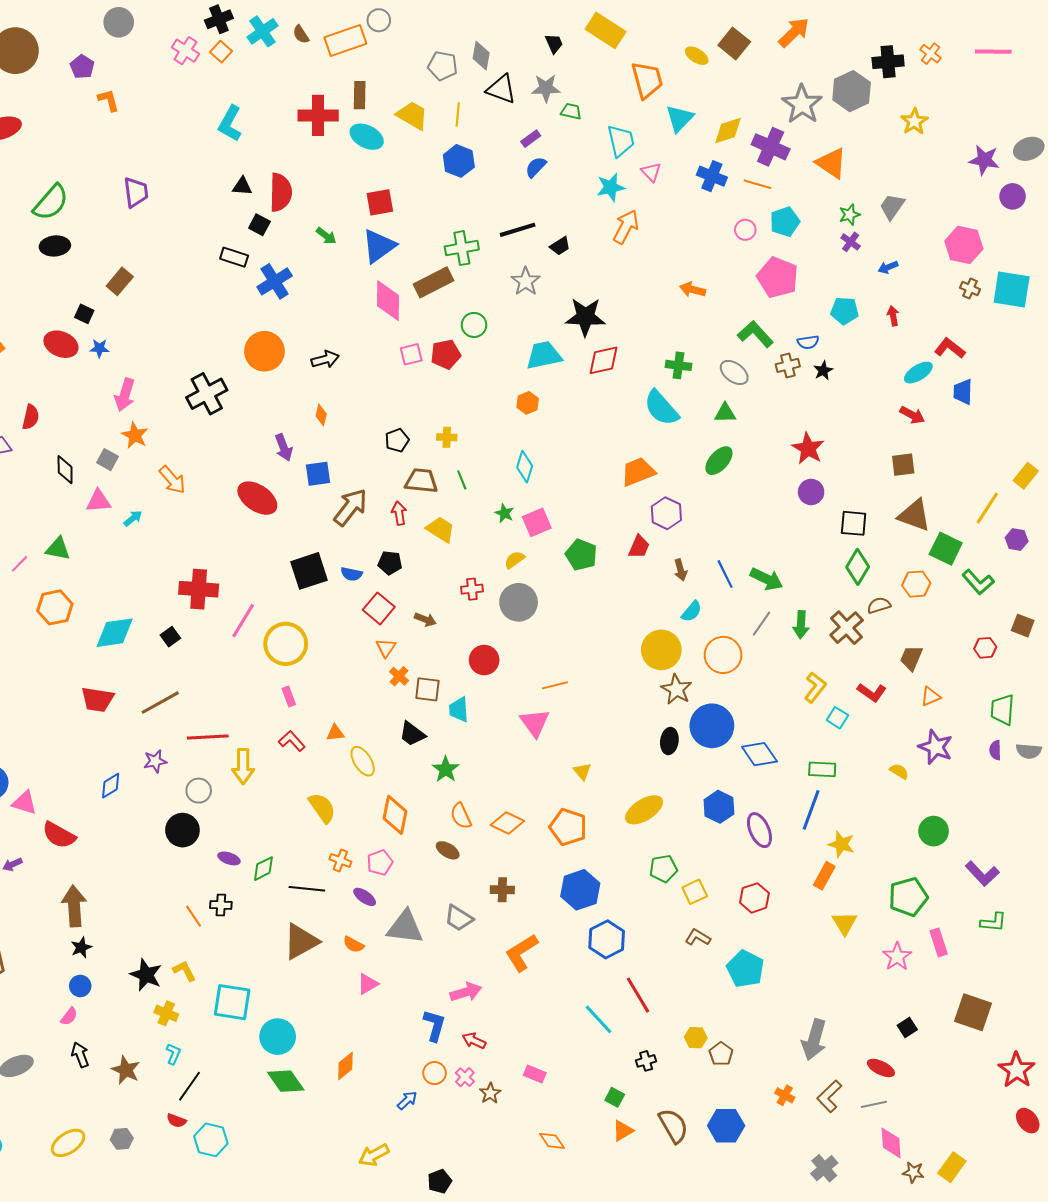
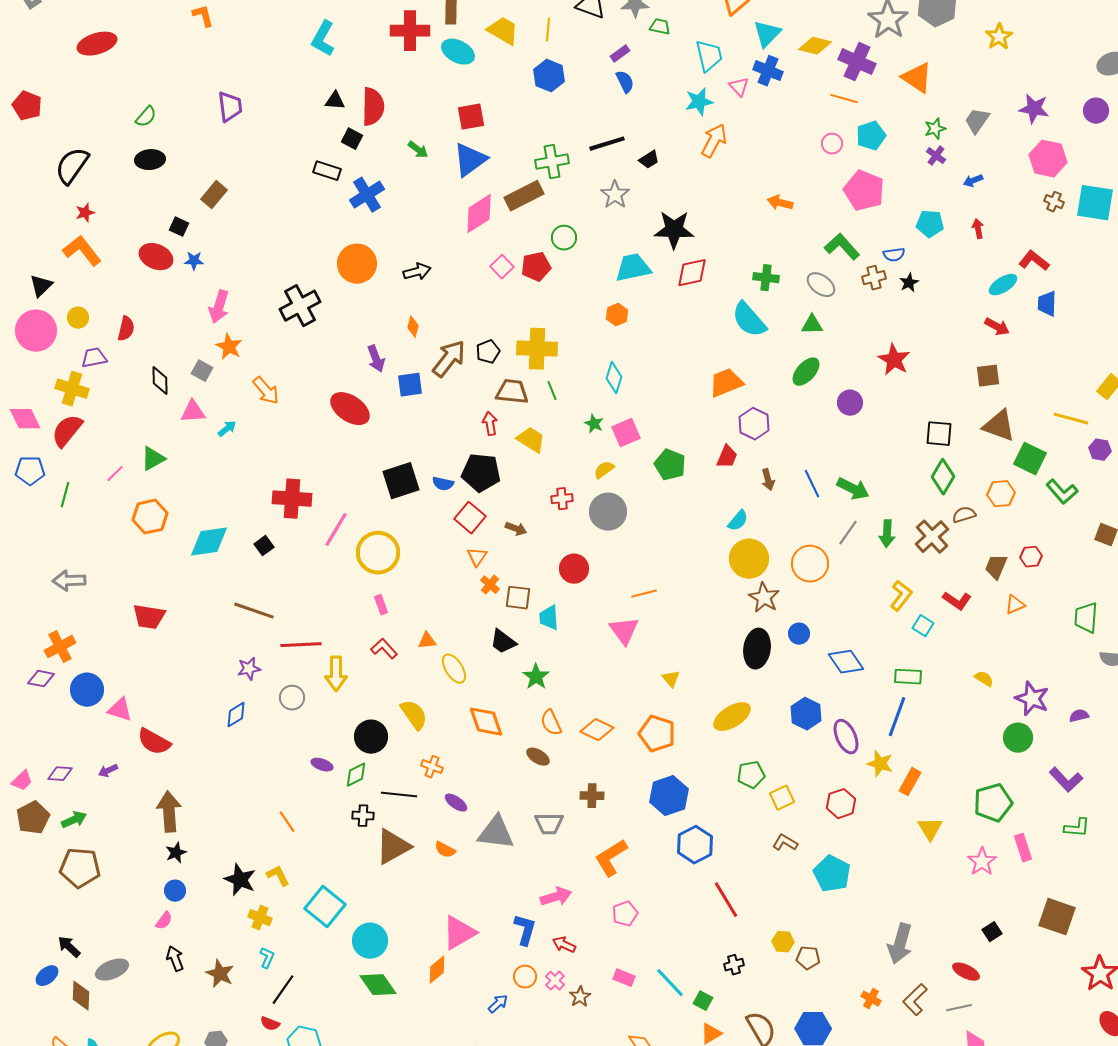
yellow diamond: (728, 131) -> (815, 46), turned 32
purple star: (984, 160) -> (1034, 109), moved
blue semicircle: (536, 167) -> (625, 82), turned 110
blue cross: (712, 176) -> (768, 71), moved
green semicircle: (51, 202) -> (146, 117), size x0.6
pink diamond: (388, 301) -> (479, 214), turned 57
pink square: (411, 354) -> (502, 267), turned -30
yellow cross: (447, 437) -> (537, 349), size x2.0
purple circle: (811, 492) -> (850, 403), moved
brown arrow: (350, 507) -> (449, 359), moved
yellow line: (987, 508) -> (1071, 419), turned 72
green triangle: (58, 549) -> (153, 459), turned -40
black pentagon: (390, 563) -> (481, 473), size x1.6
cyan semicircle: (692, 611) -> (738, 521), moved
red hexagon: (985, 648) -> (1031, 557), moved
red trapezoid: (97, 699) -> (149, 617), moved
brown line: (160, 703) -> (254, 611), turned 48
blue circle: (712, 726) -> (799, 634), size x0.5
black ellipse: (669, 741) -> (757, 649), size x1.5
purple star: (936, 747) -> (1032, 699), moved
purple semicircle: (995, 750) -> (1079, 716), moved, turned 78
blue diamond: (111, 786) -> (236, 715), moved
orange diamond: (395, 815) -> (486, 722), turned -30
black circle: (182, 830) -> (371, 737), moved
yellow star: (841, 844) -> (880, 764), moved
pink pentagon: (380, 862) -> (625, 914), moved
black cross: (221, 905) -> (363, 816), moved
gray trapezoid: (459, 918) -> (549, 824), turned -32
pink triangle: (368, 984) -> (459, 933), moved, size x1.6
cyan square: (232, 1002) -> (325, 907), turned 30
cyan line: (599, 1019) -> (670, 983), moved
brown pentagon: (721, 1054) -> (808, 958), turned -30

